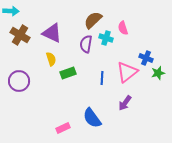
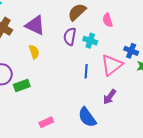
cyan cross: (106, 38) -> (90, 41), moved
green rectangle: (68, 73) -> (22, 86), moved
blue semicircle: (92, 118) -> (87, 117), moved

